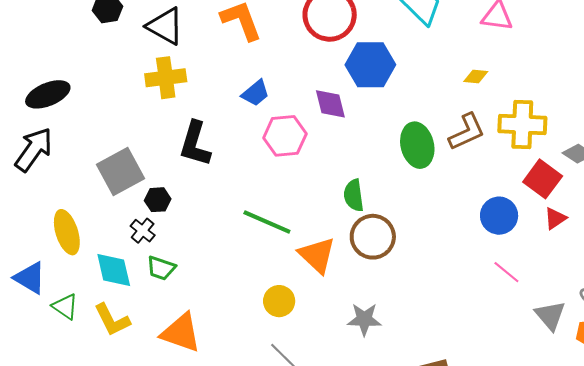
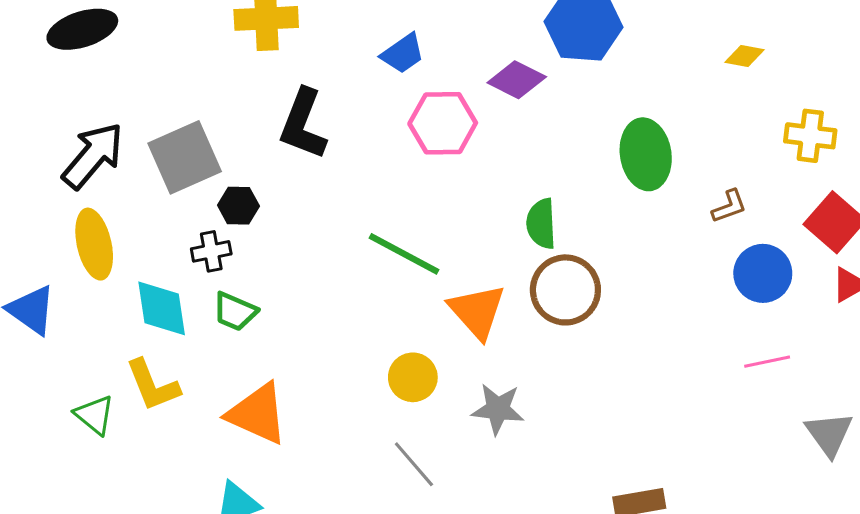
purple diamond: (330, 104) -> (517, 80), turned -54
yellow cross: (522, 125) -> (810, 136), size x0.7
brown L-shape: (467, 132) -> (729, 206), moved, size x0.6
black arrow: (34, 149) -> (93, 156), moved
black cross: (143, 231) -> (211, 251), turned 35
pink line: (506, 272) -> (767, 362), turned -56
green triangle: (65, 306) -> (95, 415), moved
gray star: (364, 319) -> (498, 409), moved

